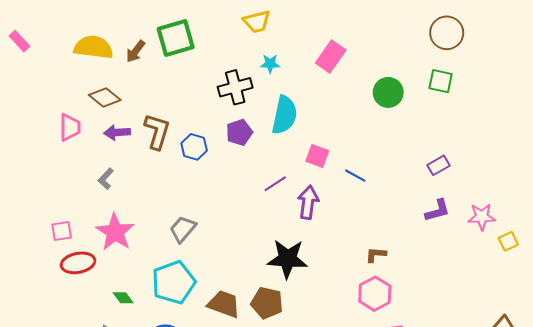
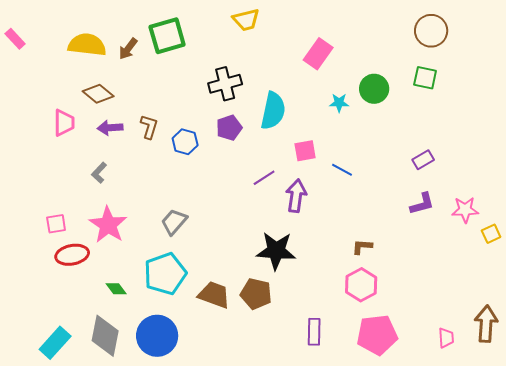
cyan star: (270, 64) -> (339, 103), moved
brown L-shape: (157, 131) -> (149, 127), size x0.7
pink square: (317, 156) -> (305, 151), turned -30

